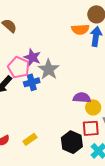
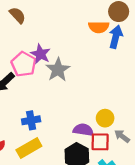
blue cross: (32, 82) -> (31, 120), moved
purple semicircle: (82, 98) -> (83, 130), moved
yellow rectangle: (30, 139) -> (29, 148), size x1.5

